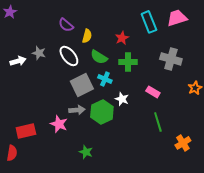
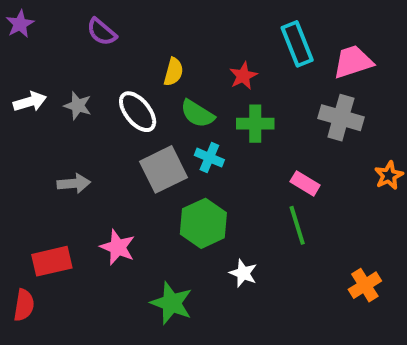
pink trapezoid: (177, 18) -> (353, 62), moved
purple semicircle: (66, 25) -> (102, 32), moved
white arrow: (18, 61) -> (30, 102), moved
white star: (122, 99) -> (243, 273), moved
gray arrow: (77, 110) -> (74, 183), moved
green line: (158, 122) -> (297, 225), moved
green star: (86, 152) -> (171, 303), size x1.5

